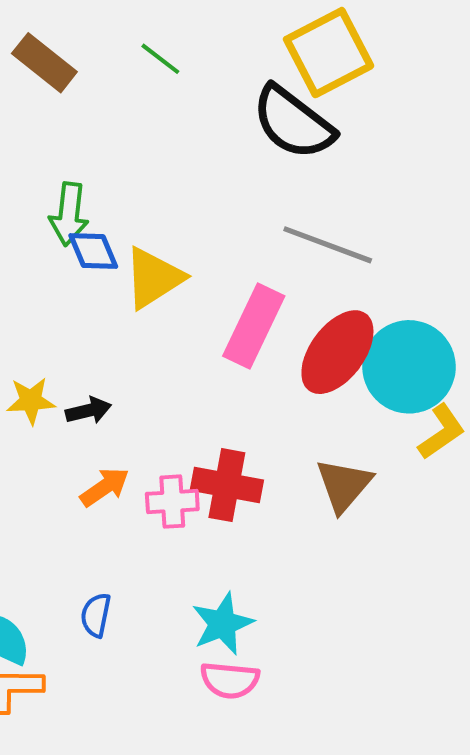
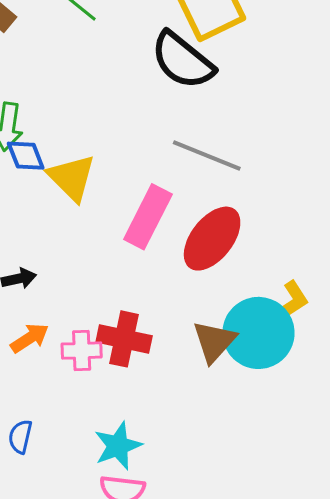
yellow triangle: (154, 278) -> (72, 178), turned -44
cyan circle: (409, 367) -> (258, 333), moved

